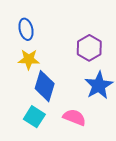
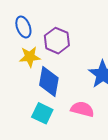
purple hexagon: (89, 48) -> (57, 41), moved

